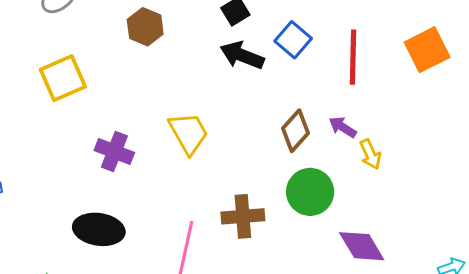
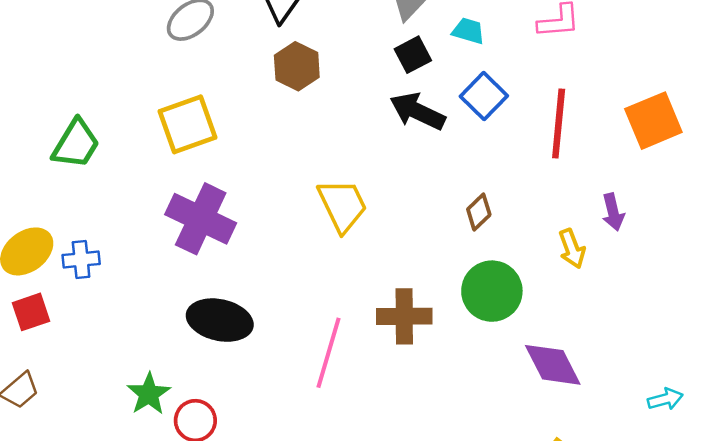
purple arrow: (343, 127) -> (613, 212), moved, turned -140
brown diamond: (296, 131) -> (479, 212), size x0.7
purple cross: (114, 152) -> (201, 219), moved, size x1.4

